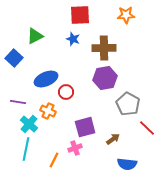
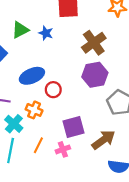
blue star: (73, 39) -> (46, 33), moved
brown cross: (104, 48) -> (94, 43), turned -35
brown arrow: (113, 139) -> (103, 140), size x1.6
orange line: (54, 160) -> (38, 145), moved

